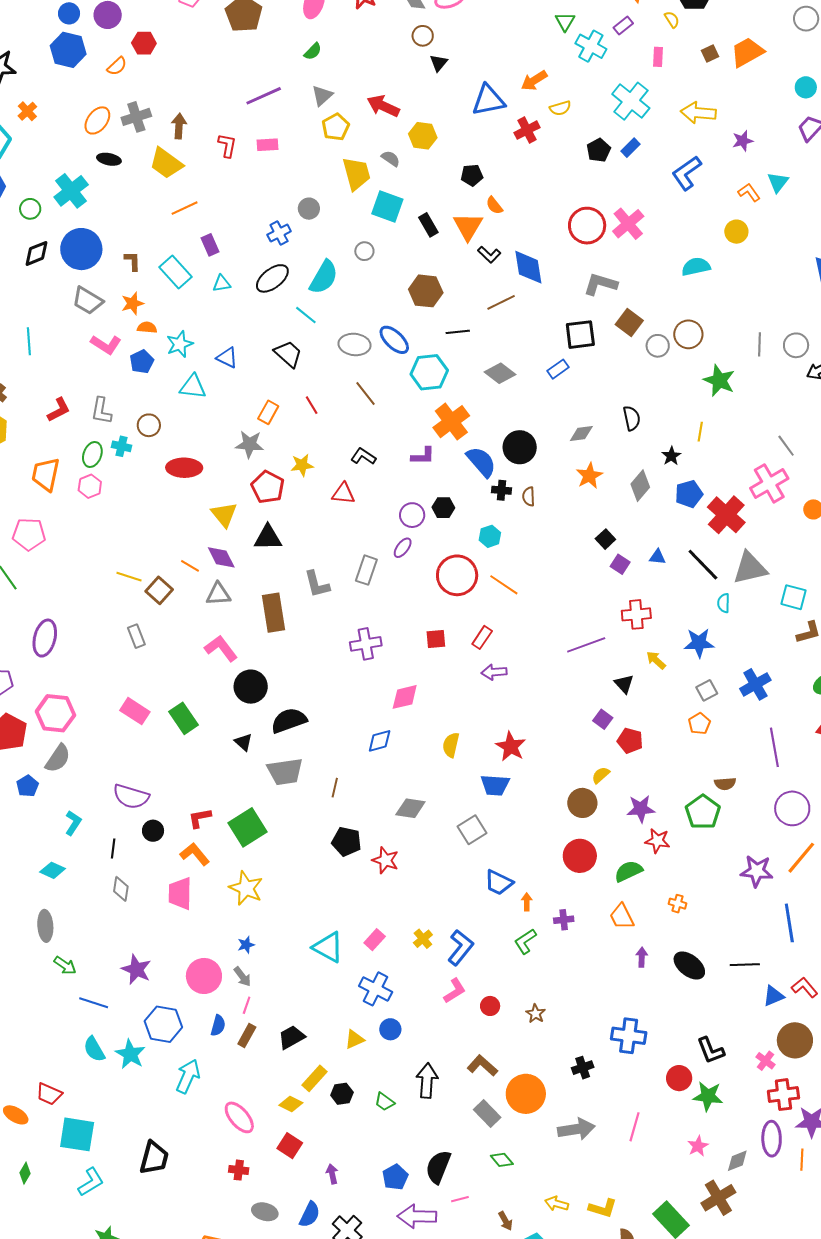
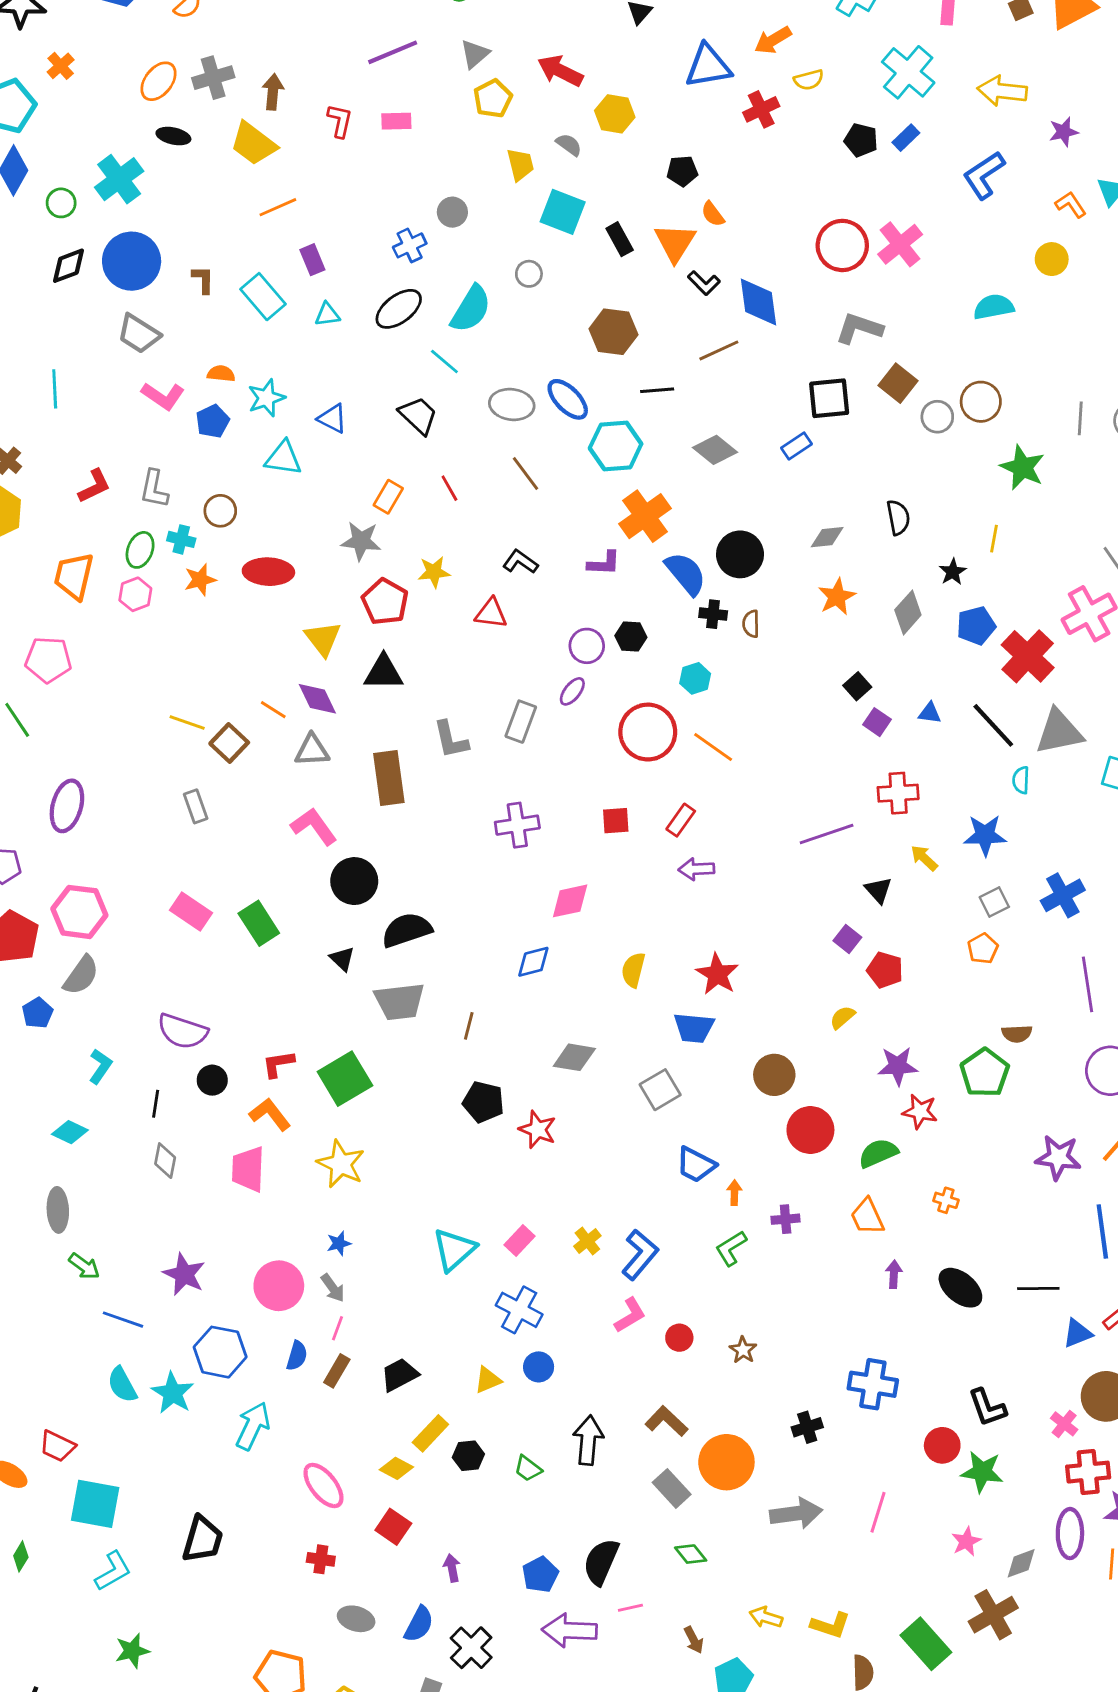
black pentagon: (599, 150) -> (861, 140), turned -30
yellow trapezoid: (356, 174) -> (520, 165), size x0.7
orange star: (132, 303) -> (200, 580), moved
brown circle: (582, 803) -> (774, 1075), moved
cyan triangle: (328, 947) -> (454, 1250), turned 48

